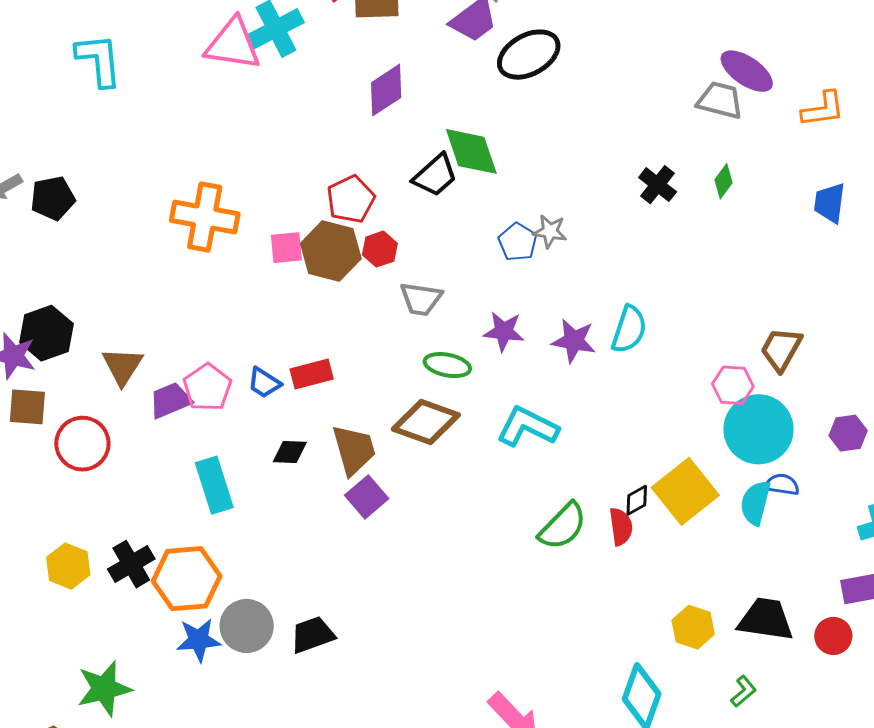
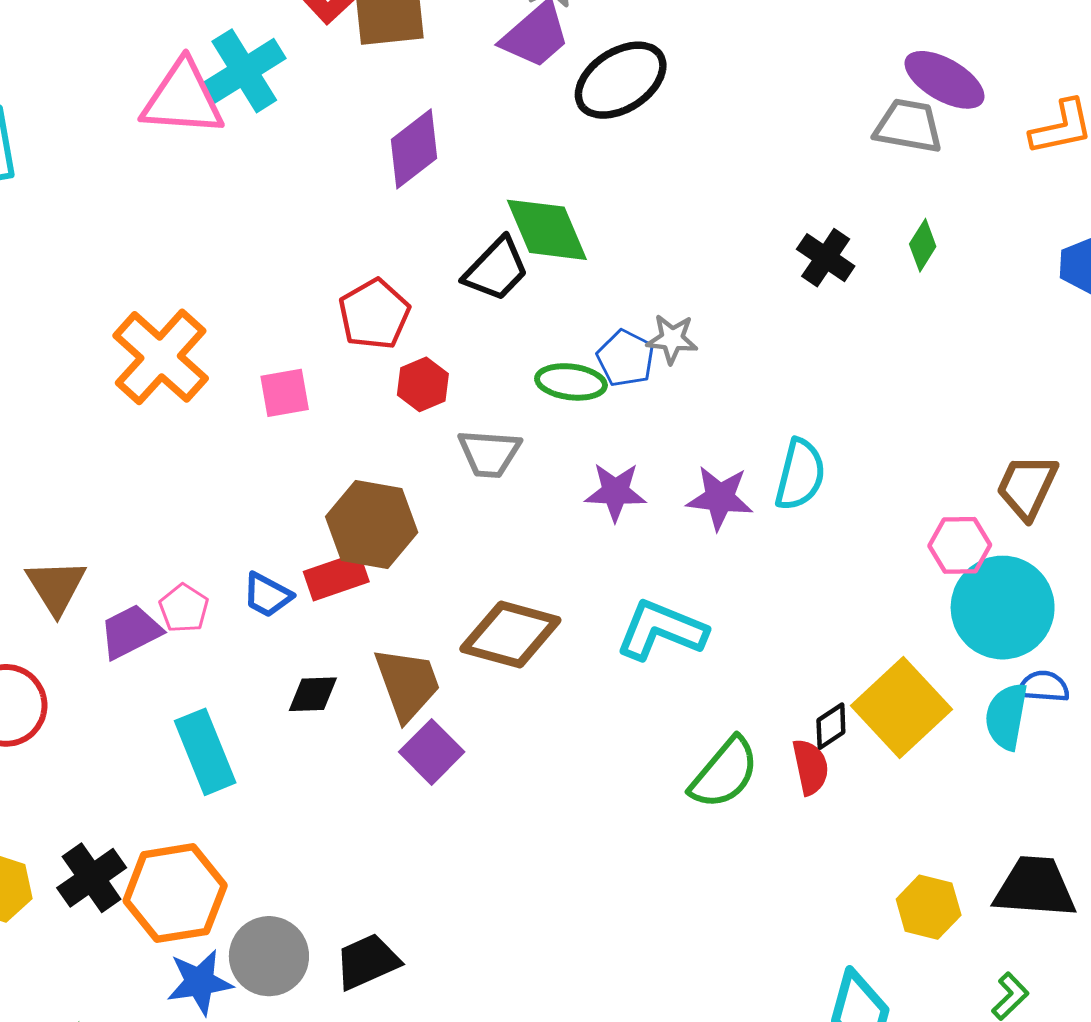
orange cross: (205, 217) -> (161, 357), turned 36
brown hexagon: (331, 251) -> (372, 525), moved
green ellipse: (447, 365) -> (571, 382), moved
pink pentagon: (207, 387) -> (184, 608), size x0.7

